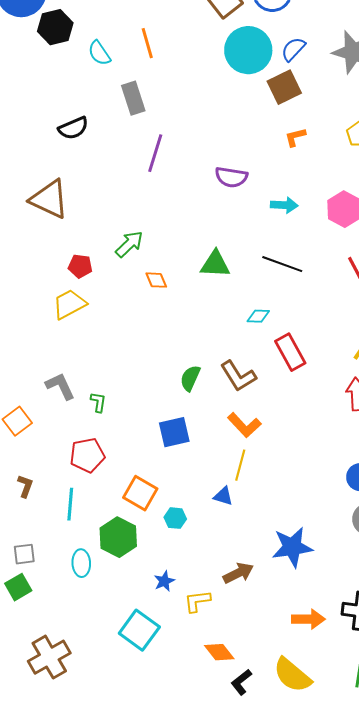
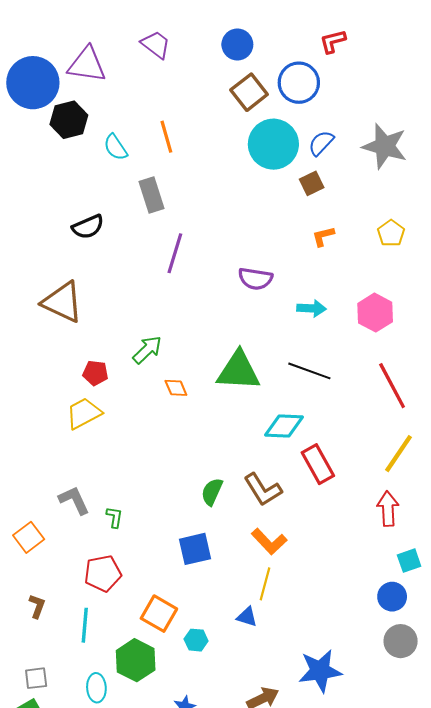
brown square: (284, 87) -> (312, 183), size x0.7
green triangle: (215, 264) -> (238, 371), size x1.4
cyan diamond: (258, 316) -> (284, 426), size x1.6

